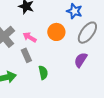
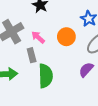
green semicircle: (43, 73) -> (46, 76), size x1.6

